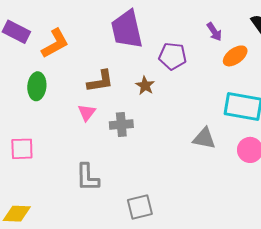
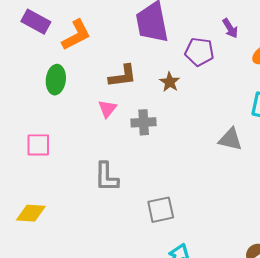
purple arrow: (214, 32) -> (230, 28), moved

